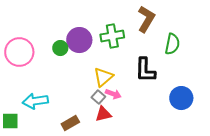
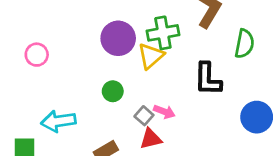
green circle: (60, 48) -> (113, 91), moved
pink circle: (19, 52) -> (37, 55), size x0.6
yellow triangle: (103, 77) -> (151, 56), moved

